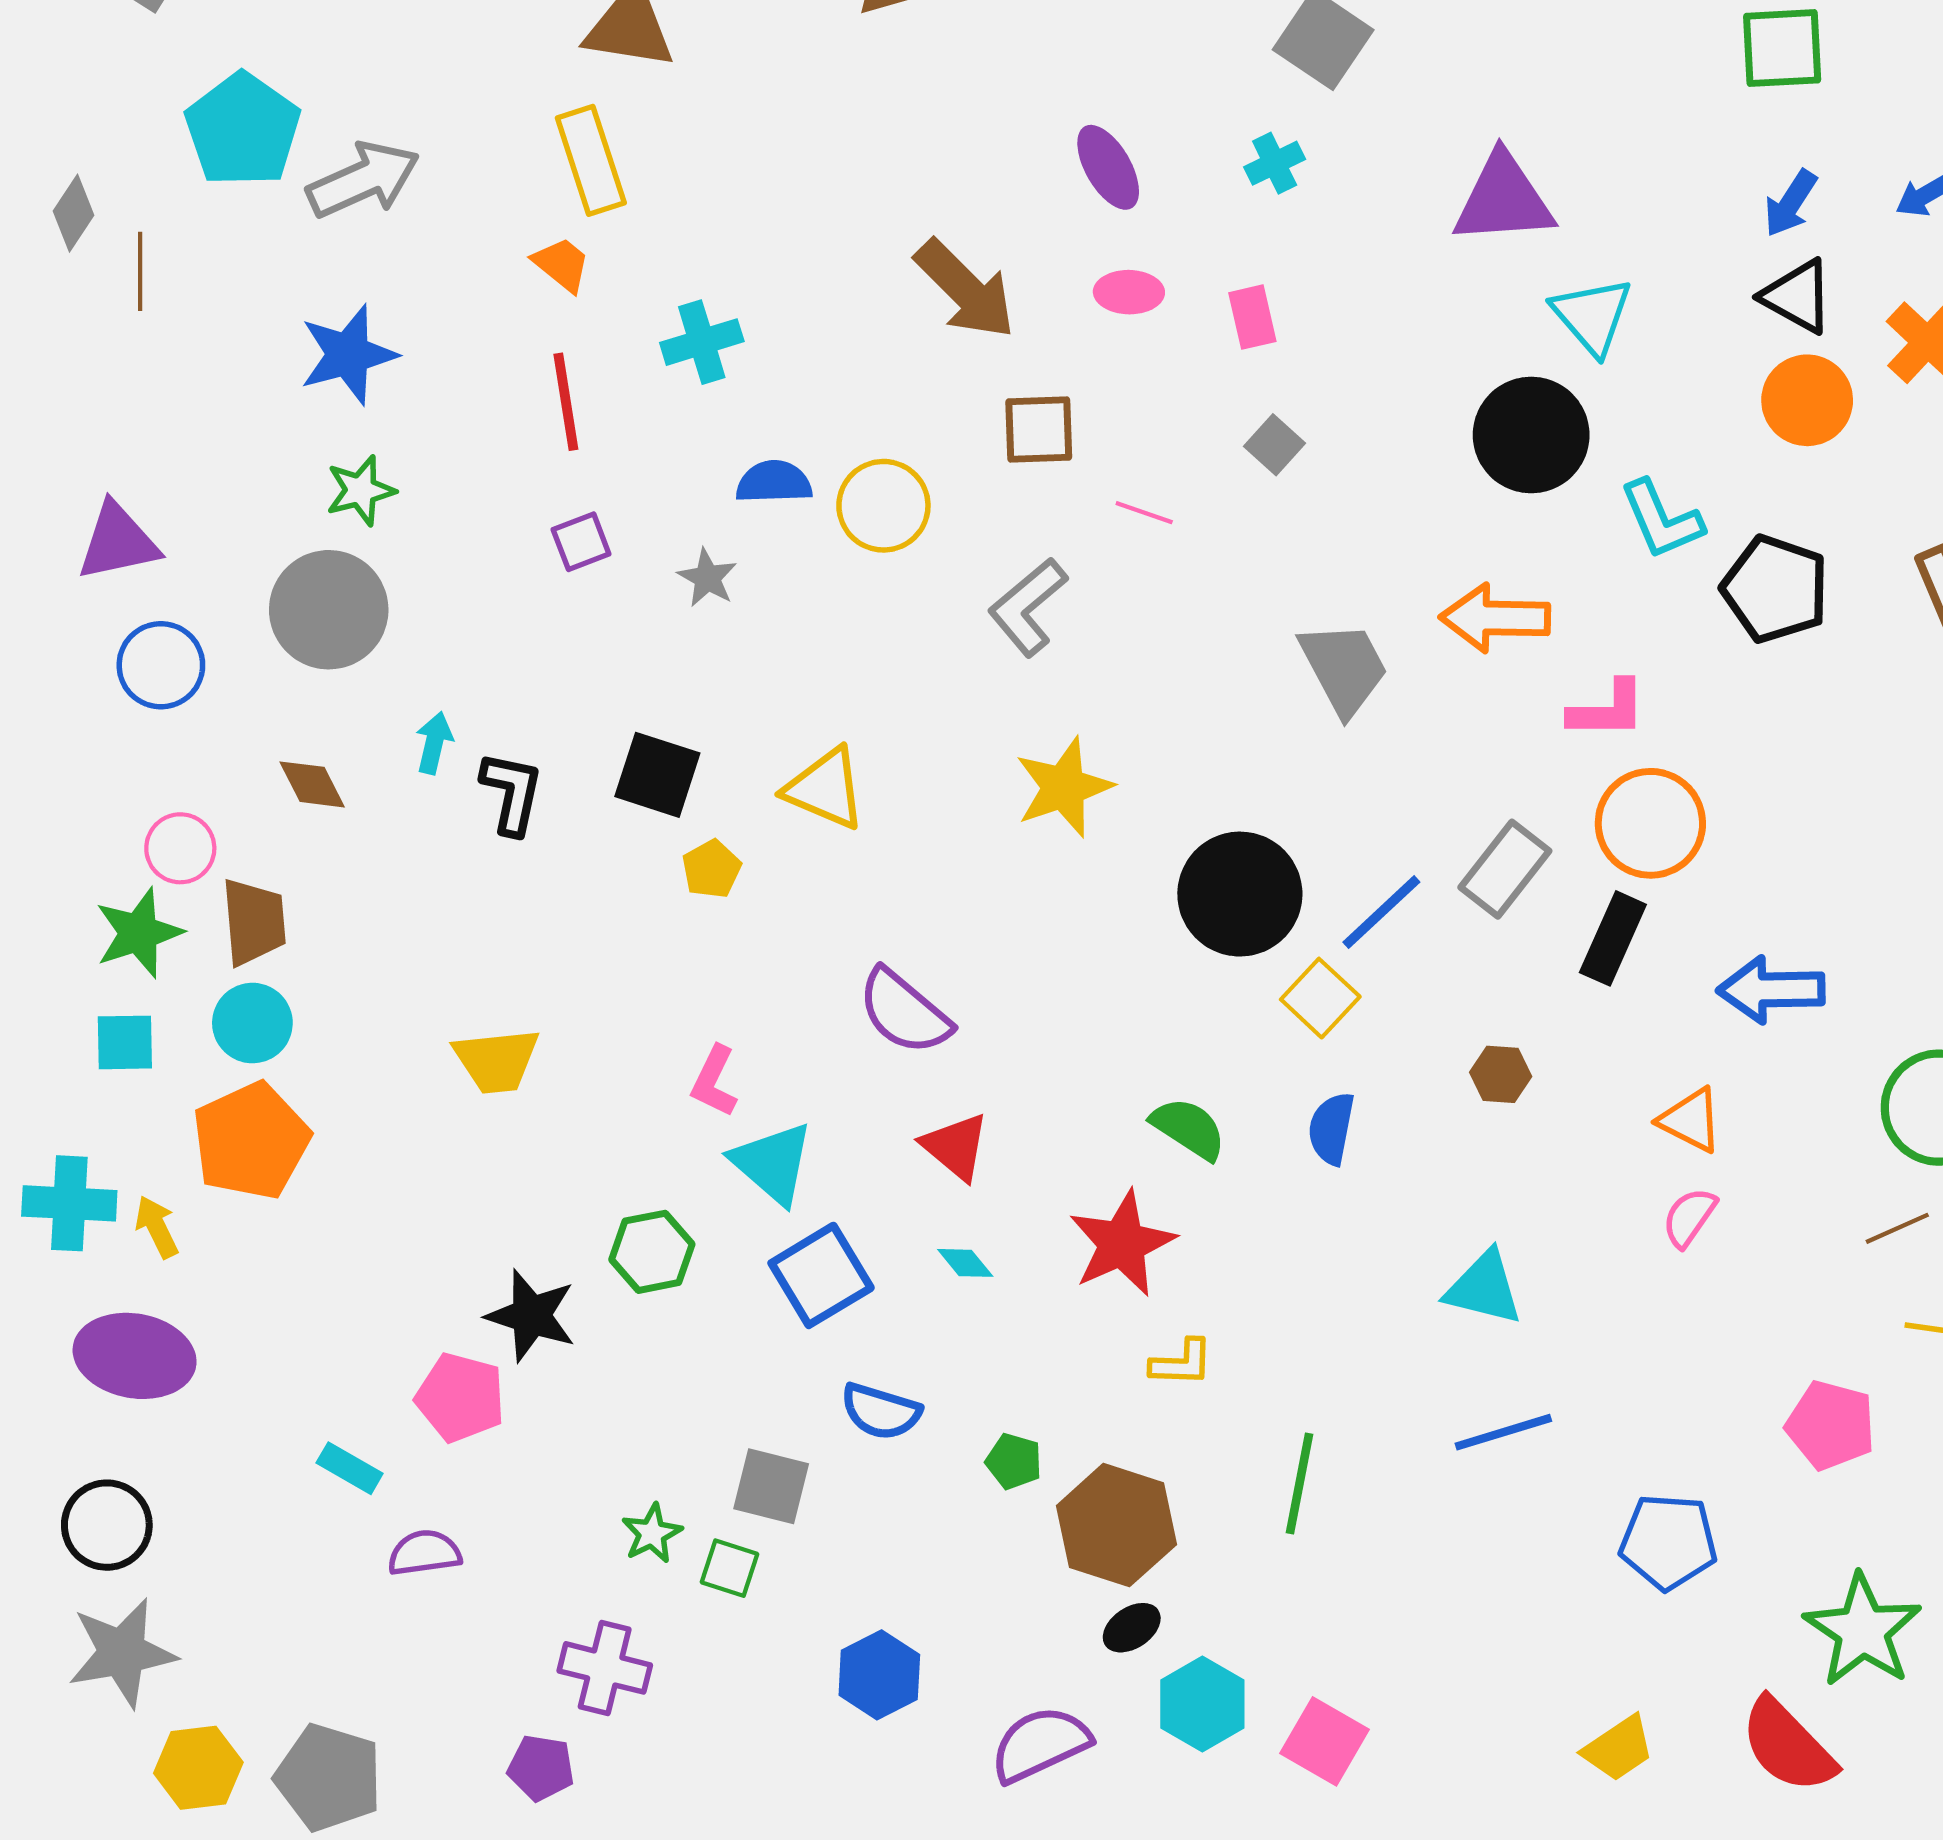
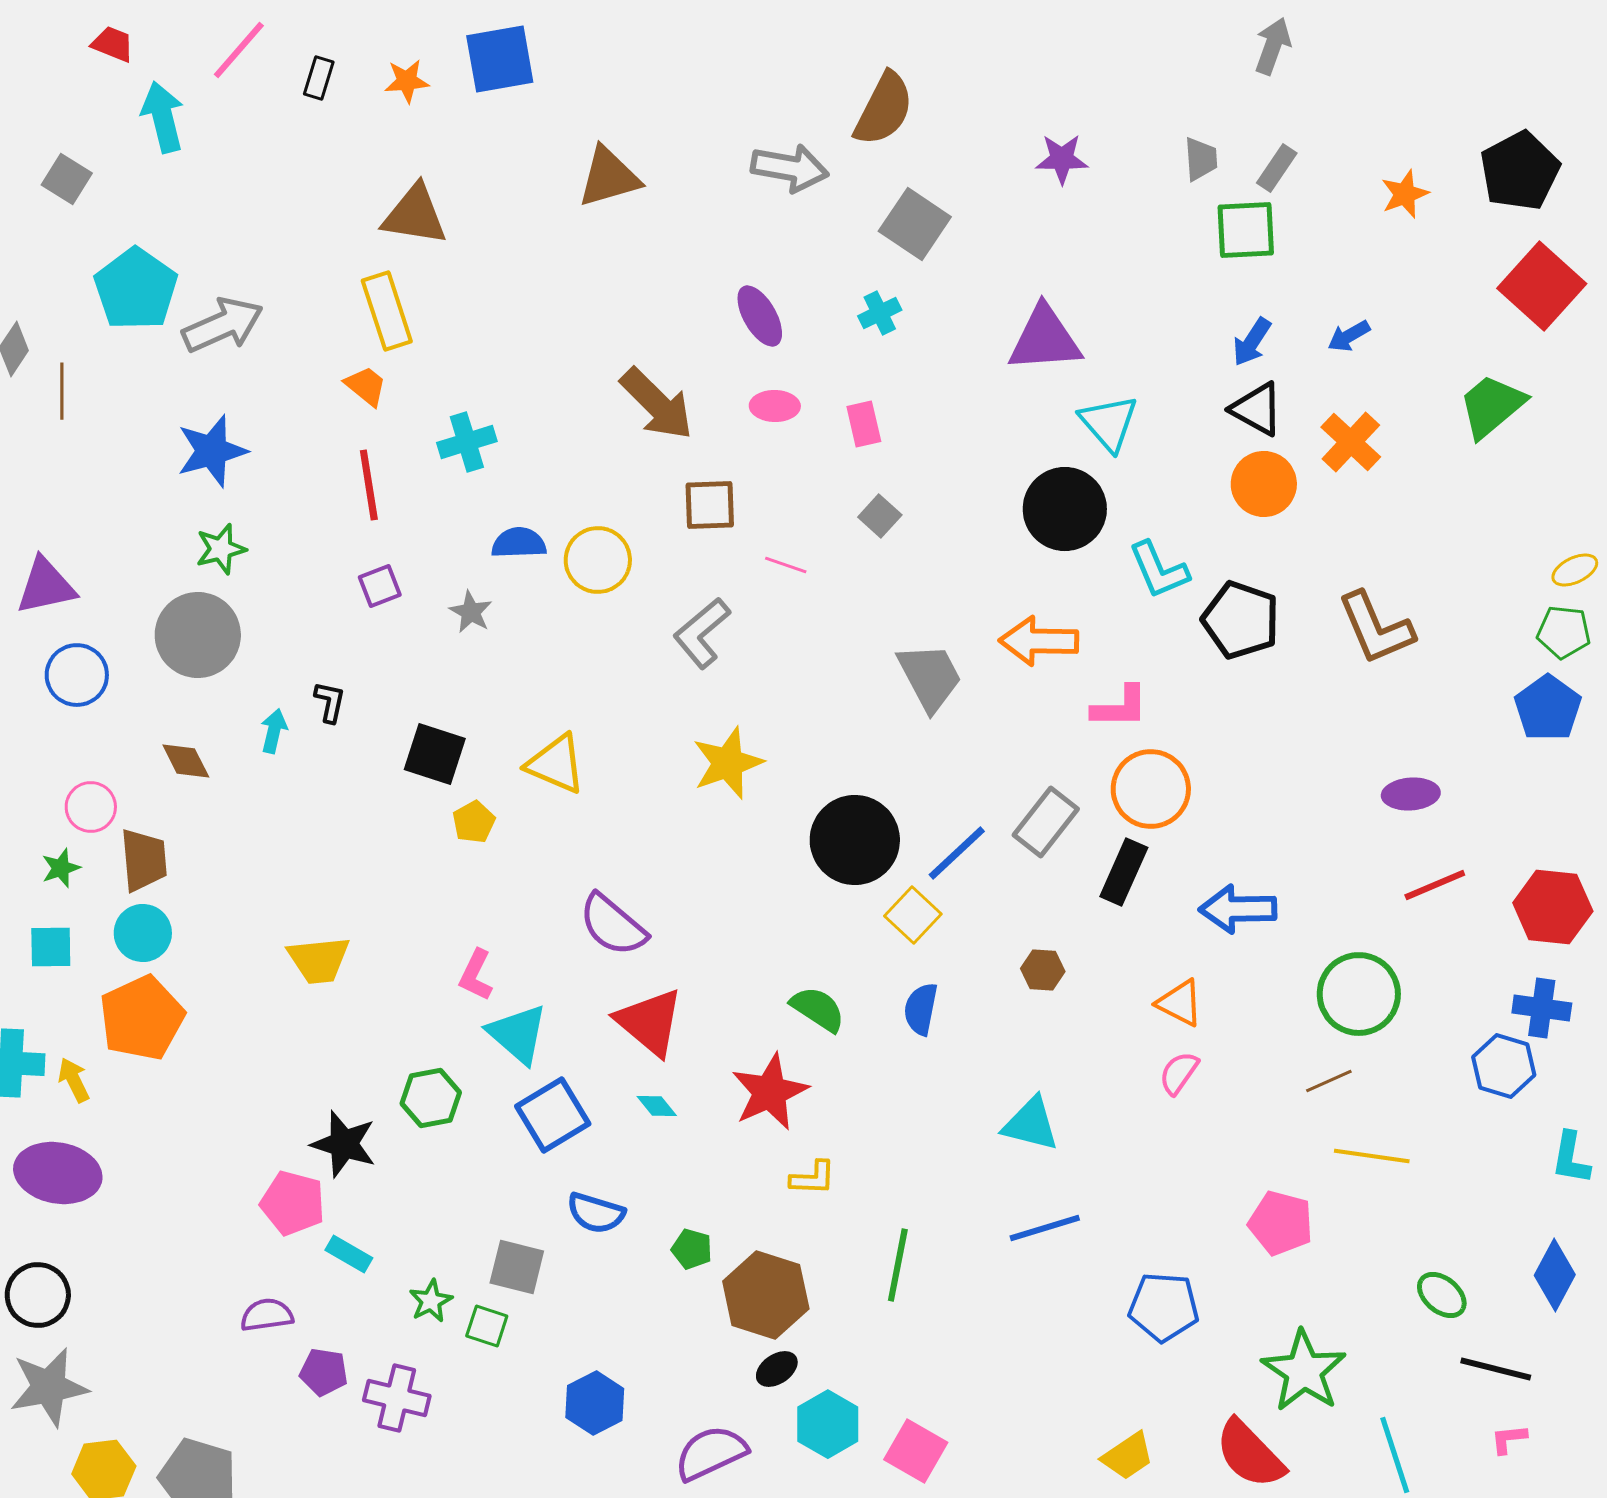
black L-shape: (512, 793) -> (330, 702), moved, size x0.7
green star: (139, 933) -> (61, 868), size x0.6
red triangle: (956, 1146) -> (650, 1022), size x1.4
cyan rectangle: (350, 1468) -> (349, 1254), moved
purple pentagon: (541, 1768) -> (324, 1372), moved

